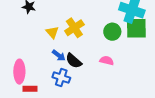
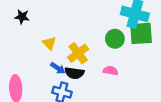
yellow cross: (74, 28) -> (78, 53), moved
black semicircle: (74, 61) -> (74, 73), turned -30

